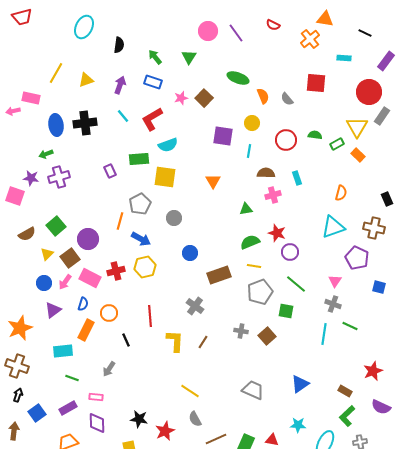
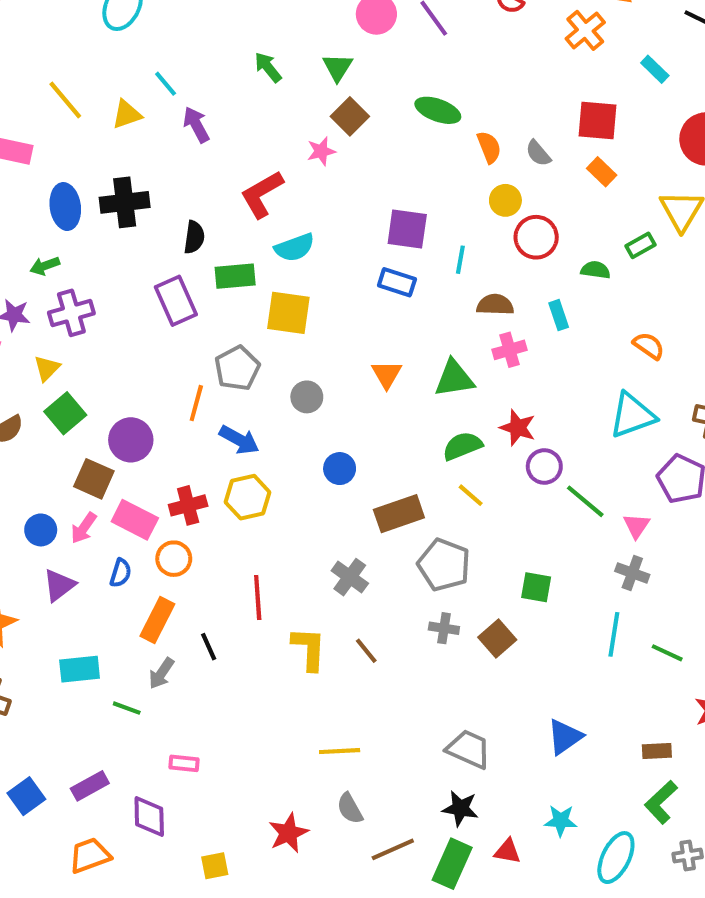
black semicircle: (119, 45) -> (194, 237), moved
cyan rectangle: (344, 58) -> (655, 69), turned 40
yellow line: (56, 73) -> (65, 100), turned -70
blue rectangle: (153, 82) -> (397, 282), moved
purple arrow: (120, 85) -> (196, 125), turned -48
brown square: (204, 98) -> (350, 116), moved
cyan line: (123, 116) -> (166, 84), moved
yellow circle: (252, 123) -> (505, 200), moved
green semicircle: (315, 135) -> (595, 270), moved
orange rectangle: (358, 155) -> (602, 172), moved
purple rectangle: (110, 171) -> (176, 301), size x1.6
orange triangle: (213, 181) -> (387, 374), moved
orange semicircle: (341, 193) -> (649, 346), turned -70
green triangle: (246, 209) -> (454, 378), size x1.5
yellow triangle: (47, 254) -> (47, 368), moved
brown square: (70, 258) -> (94, 479), turned -30
yellow line: (254, 266) -> (471, 495), turned 32
green line: (296, 284) -> (585, 501), moved
gray pentagon: (260, 292) -> (444, 565), moved, turned -30
orange circle: (109, 313) -> (174, 559), moved
green line: (350, 326) -> (667, 653), moved
orange rectangle: (86, 330) -> (157, 620), moved
brown line: (203, 342) -> (366, 651), turned -72
gray arrow: (109, 369) -> (161, 673), moved
green line: (72, 378) -> (127, 708), moved
yellow line: (190, 391) -> (340, 751), turned -36
brown rectangle: (345, 391) -> (657, 751), turned -32
pink rectangle: (96, 397) -> (184, 763), moved
black star: (139, 419) -> (460, 808), moved

